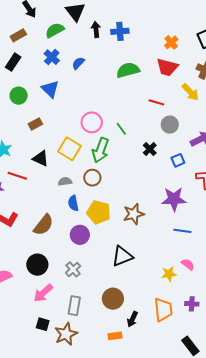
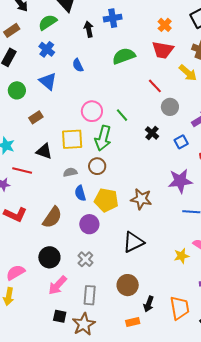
black arrow: (96, 29) -> (89, 29), moved
blue semicircle: (78, 63) -> (78, 65), moved, turned -64
red line: (156, 102) -> (155, 86), turned 35
yellow square: (70, 149) -> (72, 139), turned -30
brown star: (134, 214) -> (141, 199), turned 30
orange trapezoid: (163, 310) -> (180, 308), moved

